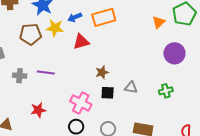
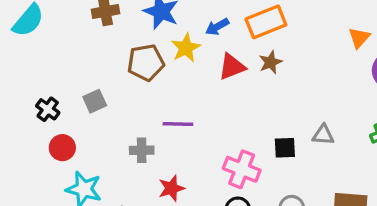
orange triangle: (159, 22) -> (359, 38), moved
yellow star: (55, 28) -> (186, 48), turned -30
brown star: (102, 72) -> (271, 62), moved
gray cross: (20, 76) -> (142, 150), moved

